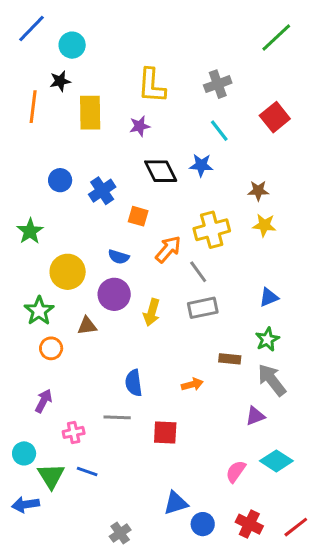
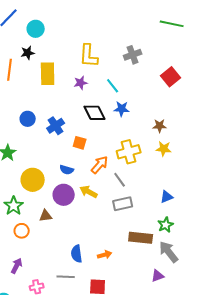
green line: (276, 38) -> (172, 24), turned 55
cyan line: (219, 131) -> (113, 86), moved
yellow arrow: (152, 312) -> (89, 192), moved, turned 102
brown rectangle: (230, 359) -> (141, 238), size x1.6
orange arrow: (192, 384) -> (105, 255), moved

